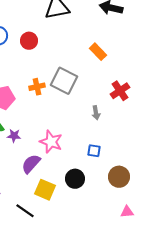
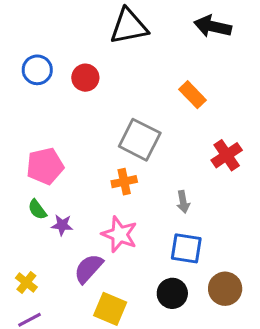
orange cross: (37, 87) -> (124, 182), moved
gray arrow: (96, 113) -> (183, 202), moved
blue square: (94, 151) -> (186, 248), size x1.5
black circle: (75, 179) -> (172, 293), moved

